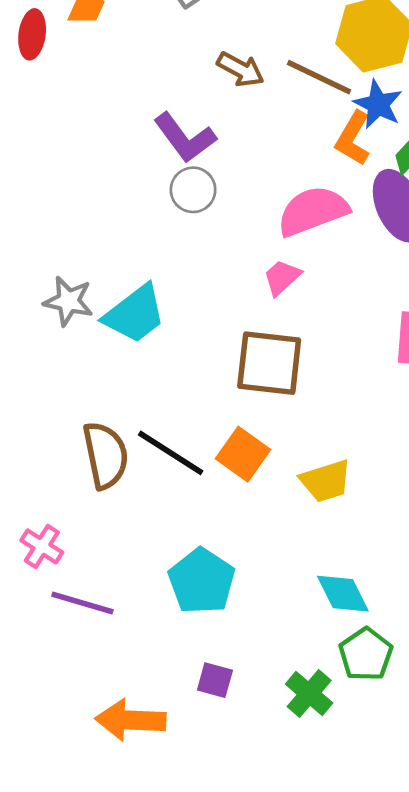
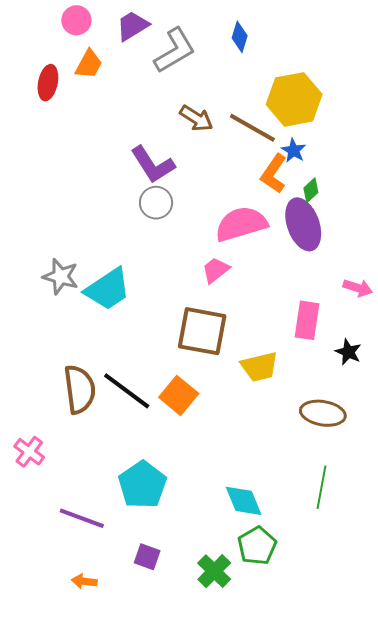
blue star: (378, 104) -> (294, 150), size x0.7
yellow trapezoid: (326, 481) -> (259, 367), moved
purple line: (82, 603) -> (82, 518), moved
orange arrow: (131, 720) -> (84, 581), size x0.5

